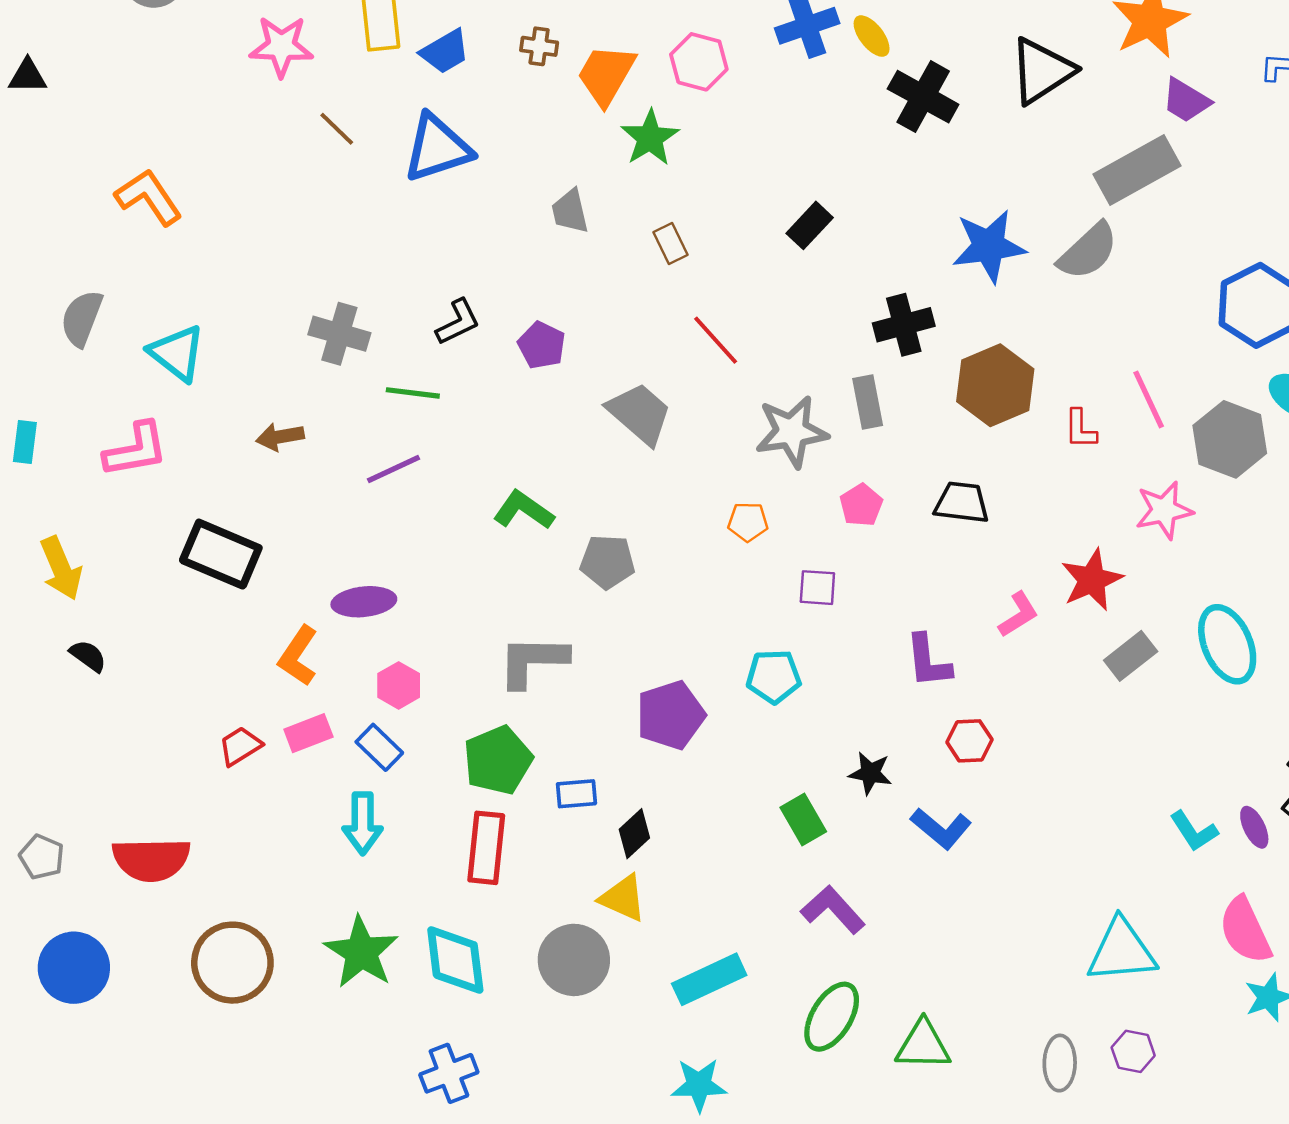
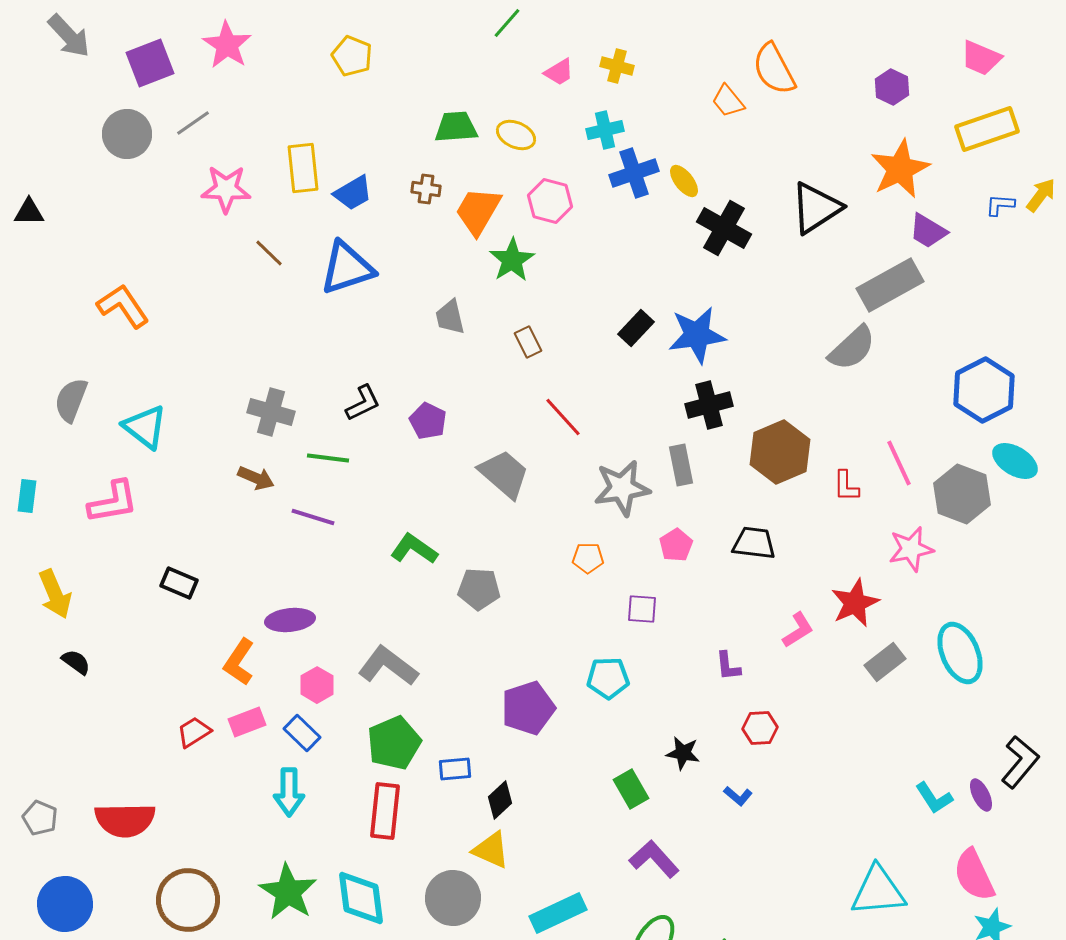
blue star: (989, 246) -> (697, 335), moved
brown arrow: (280, 437) -> (256, 478), moved, turned -147
purple line: (393, 469) -> (313, 517), turned 42
black rectangle: (221, 554) -> (179, 583), size x0.6
gray L-shape: (533, 661) -> (388, 666), moved, turned 36
purple L-shape: (928, 661) -> (728, 666), size x0.7
blue L-shape: (941, 829) -> (738, 796), size x0.6

